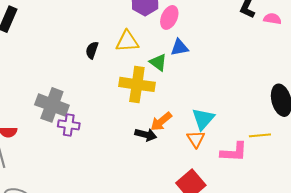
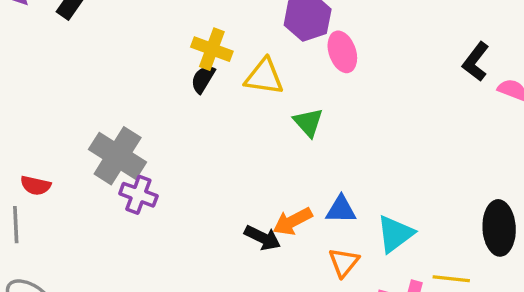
pink ellipse: (169, 17) -> (342, 52), turned -55
blue triangle: (179, 47) -> (341, 210), moved
yellow cross: (137, 84) -> (212, 49), moved, size x0.7
cyan triangle: (203, 119) -> (395, 234), moved

